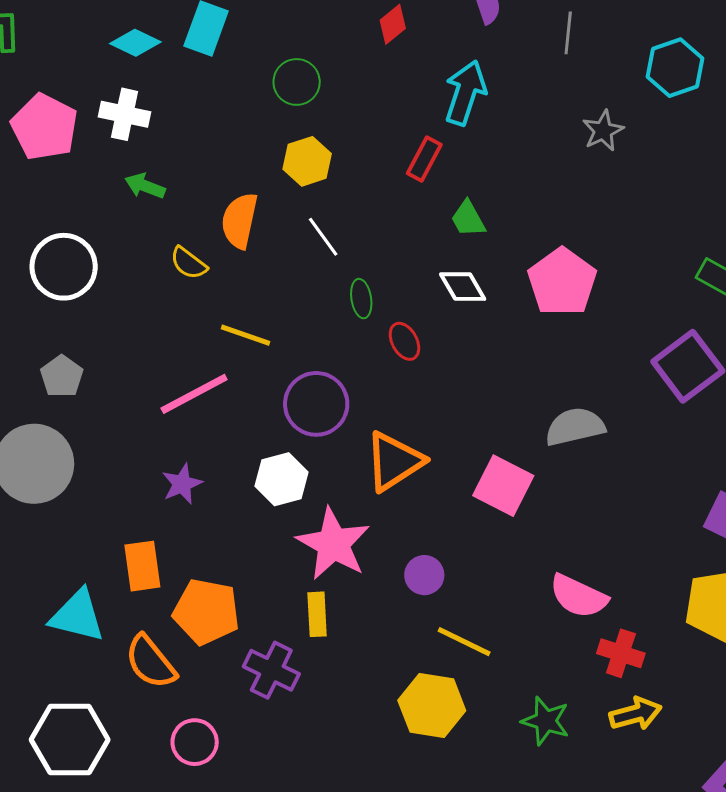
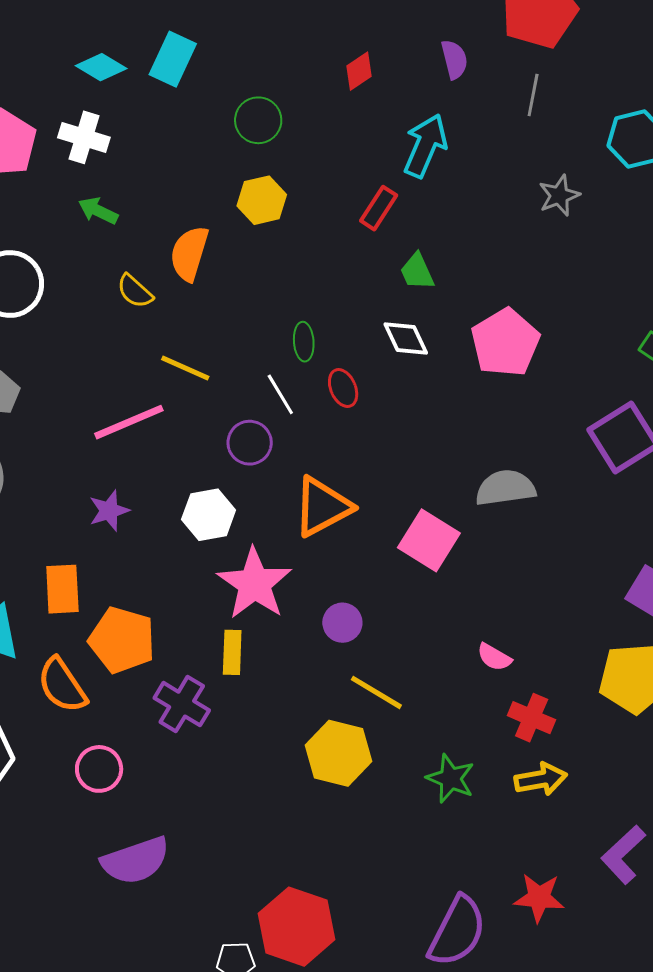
white line: (323, 237) -> (280, 394), moved
purple circle: (316, 404) -> (250, 443), size x0.7
pink semicircle: (578, 596) -> (494, 657), size x0.6

